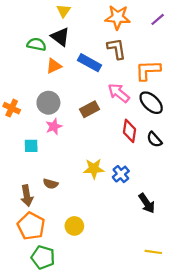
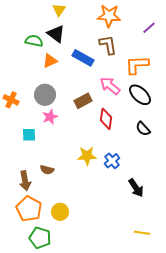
purple line: (158, 19) -> (149, 28), moved
red diamond: (130, 131) -> (106, 119), moved
yellow circle: (74, 226) -> (60, 212), moved

